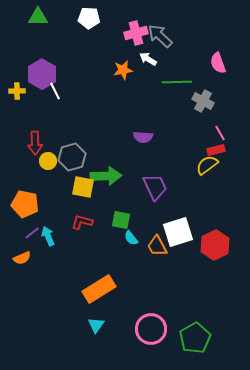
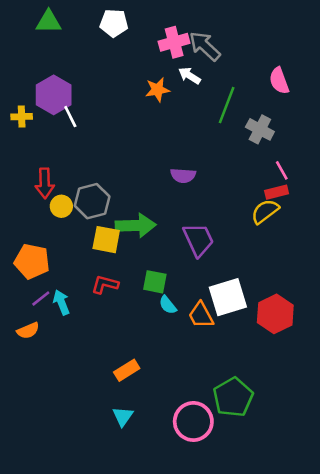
green line: (177, 82) -> (227, 105), turned -68
orange rectangle: (99, 289) -> (127, 370), size x0.6
green pentagon: (195, 338) -> (233, 397), moved

